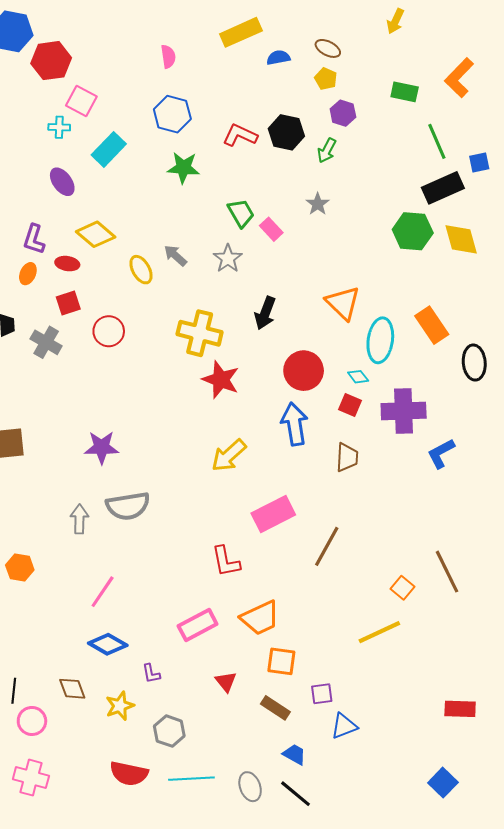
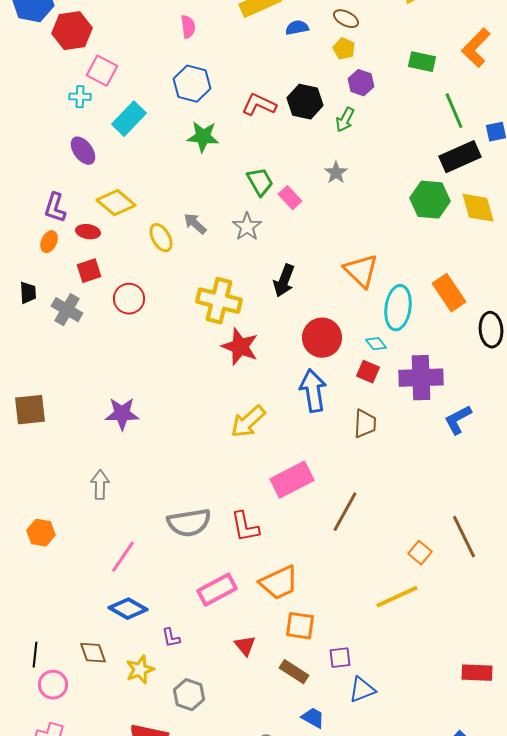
gray semicircle: (128, 506) -> (189, 523), moved

